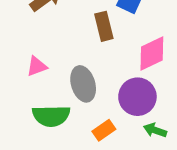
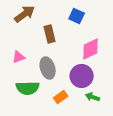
brown rectangle: (104, 26) -> (50, 34), moved

